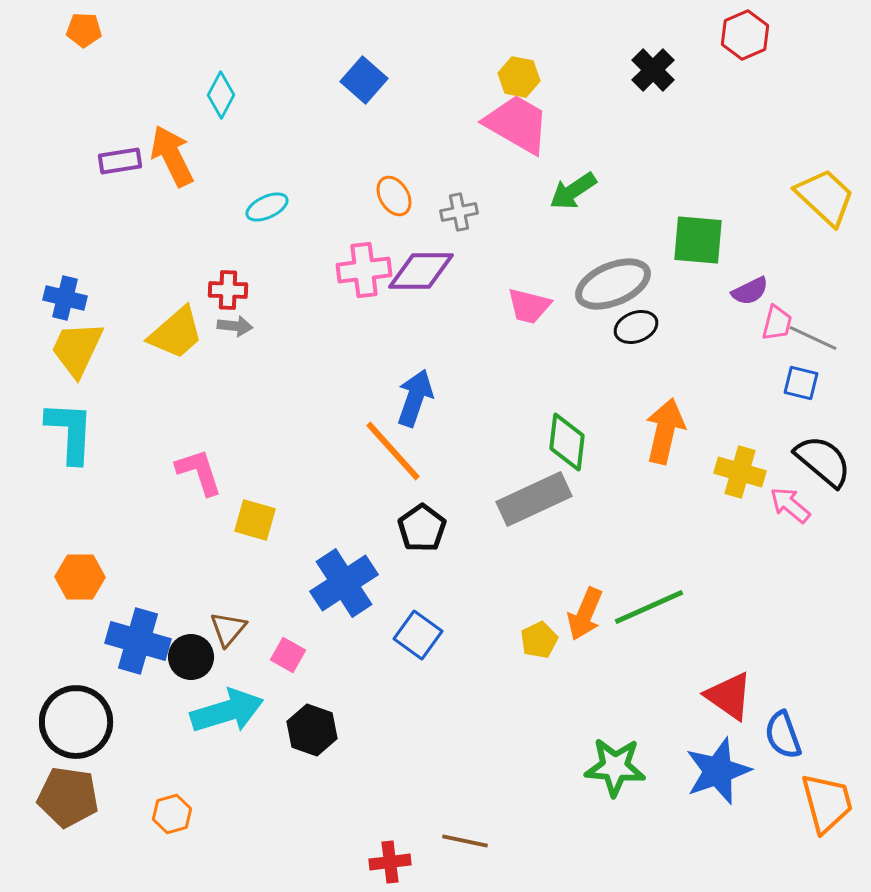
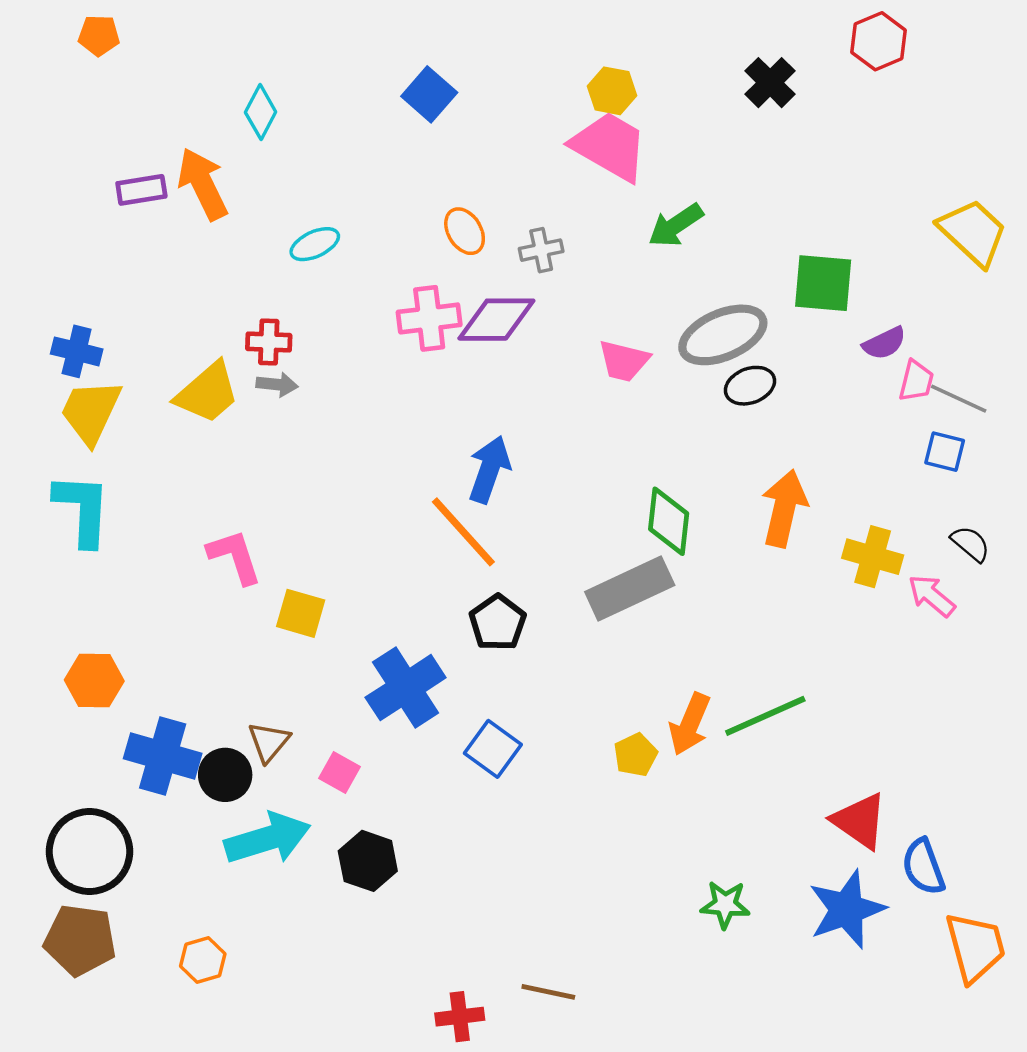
black semicircle: (823, 461) -> (971, 544), size x0.6
green star: (615, 767) -> (725, 905), size x0.7

